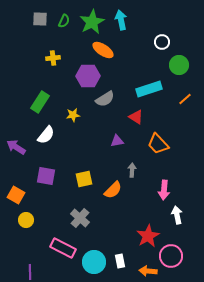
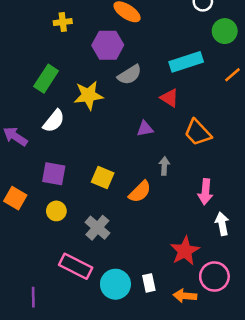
yellow star: (73, 115) -> (88, 95), size x1.6
yellow square: (84, 179) -> (103, 178), turned 36
yellow circle: (26, 220) -> (56, 211), moved

